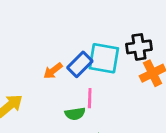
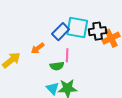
black cross: (139, 47) -> (98, 31), moved
orange arrow: (53, 71) -> (38, 48), moved

